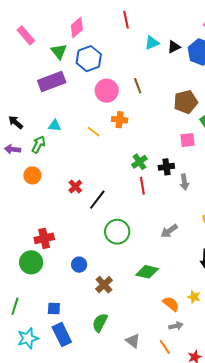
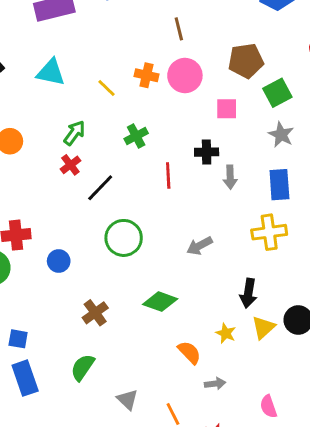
pink circle: (107, 91) -> (185, 75), moved
cyan triangle: (55, 125) -> (51, 72), size x1.5
pink square: (188, 140) -> (227, 109), moved
green arrow: (38, 144) -> (74, 133), moved
green cross: (139, 162) -> (136, 136), moved
blue circle: (79, 265) -> (59, 261), moved
yellow star: (194, 297) -> (226, 333), moved
gray arrow: (176, 326) -> (215, 384), moved

